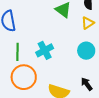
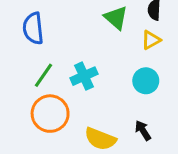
green line: (18, 52) -> (44, 75), turned 30

